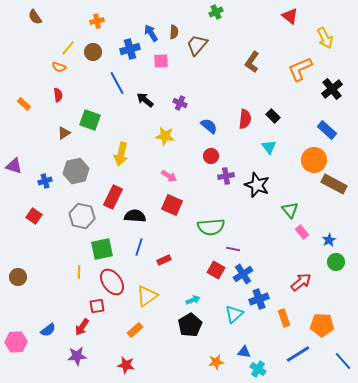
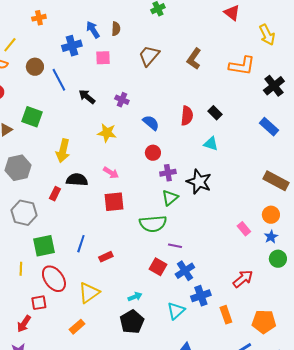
brown trapezoid: (197, 45) -> (149, 56), moved
brown circle: (93, 52) -> (35, 67), moved
orange L-shape: (300, 69) -> (242, 66), turned -148
cyan triangle: (269, 147) -> (211, 144), turned -35
orange circle: (314, 160) -> (271, 215), moved, size x0.7
red rectangle: (113, 197) -> (55, 194), size x0.6
red square: (172, 205) -> (114, 202), turned -30
green triangle: (290, 210) -> (170, 198), moved, turned 30
black semicircle: (135, 216) -> (77, 180), moved

